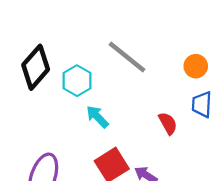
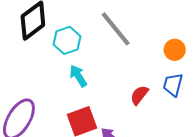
red semicircle: (168, 123) -> (139, 95), turned -125

